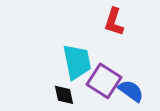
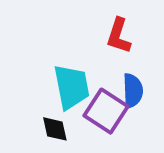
blue semicircle: (131, 91) -> (133, 91), moved, turned 52

